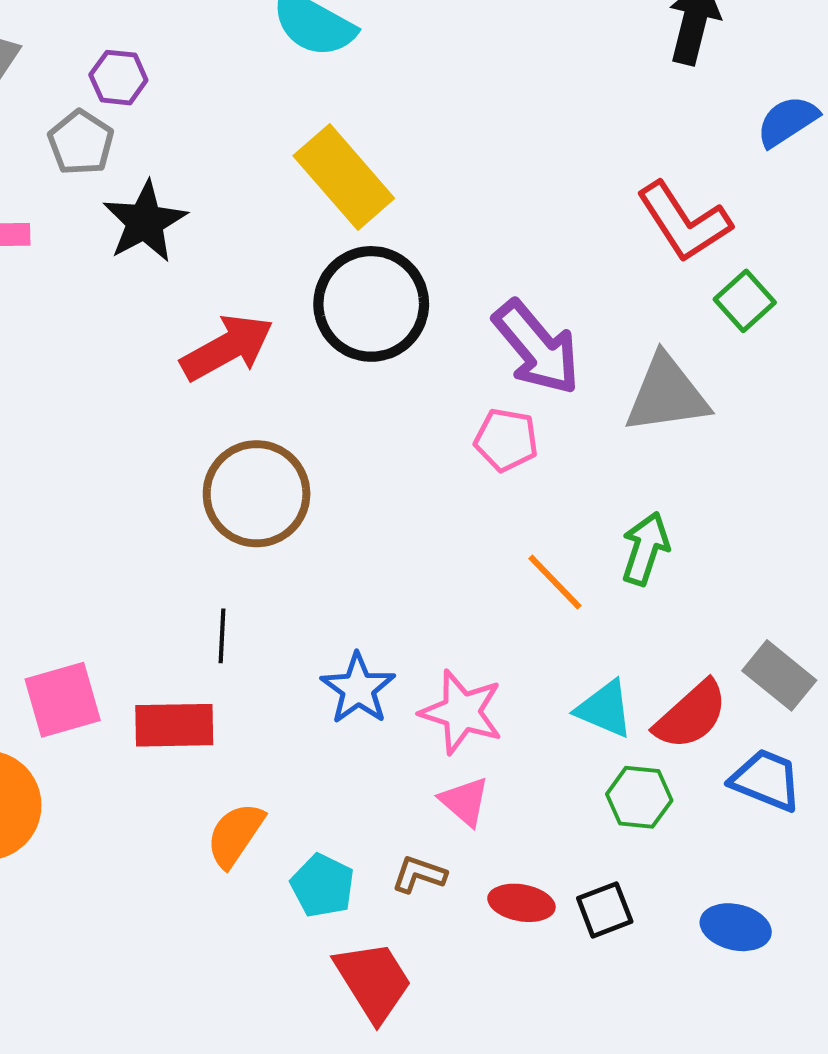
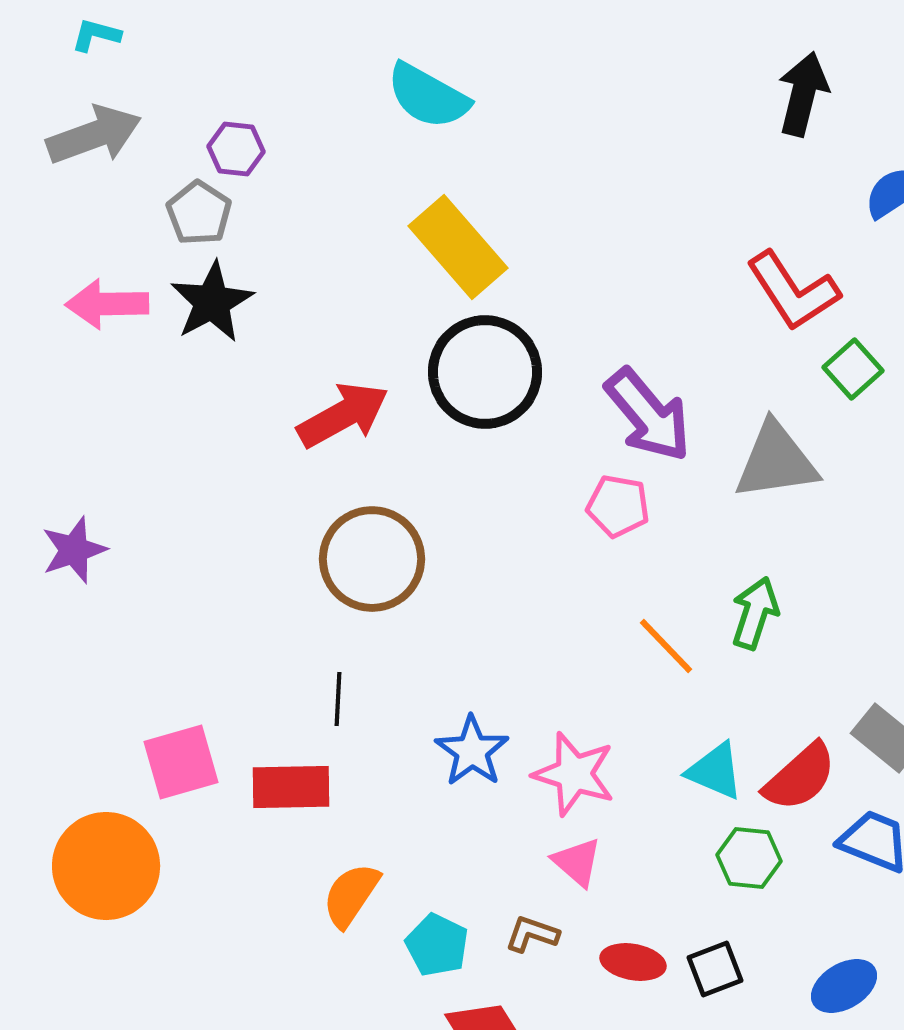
black star: (145, 222) -> (212, 302), moved
blue ellipse: (736, 927) -> (844, 986), turned -44

